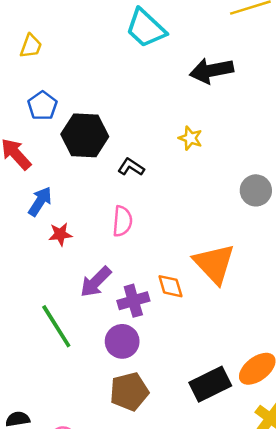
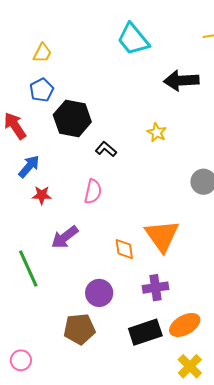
yellow trapezoid: (31, 46) -> (42, 53), moved
purple cross: (133, 301) -> (155, 288), moved
purple circle: (122, 341) -> (99, 293), moved

